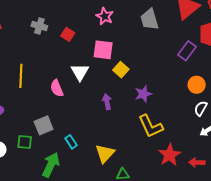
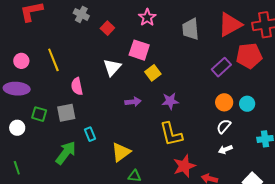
yellow line: (21, 76) -> (53, 60), turned -35
pink semicircle: (57, 88) -> (77, 86), moved
purple arrow: (107, 102) -> (133, 102), turned 84
green square: (25, 142) -> (39, 114), moved

